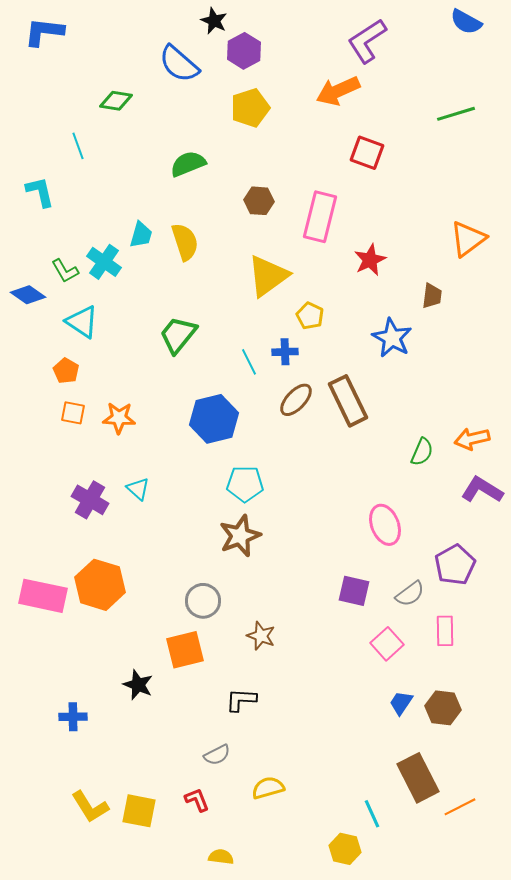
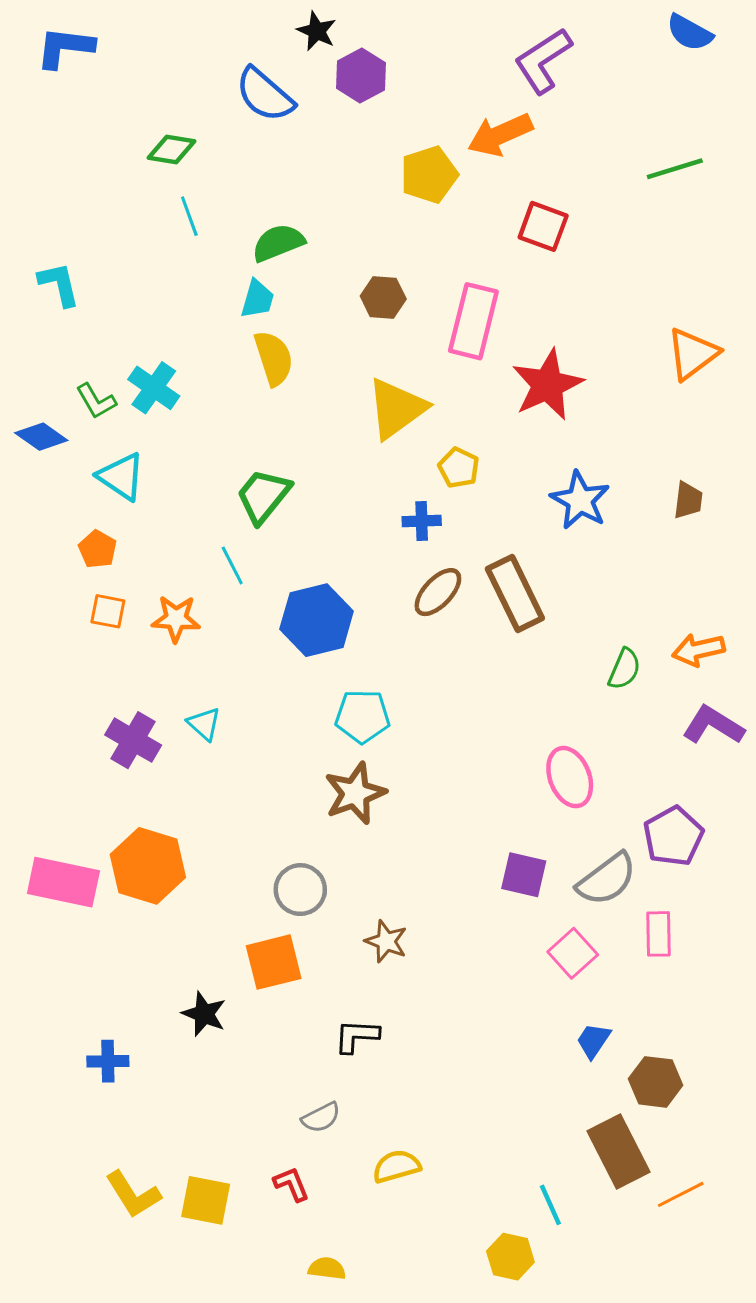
yellow pentagon: (250, 108) -> (429, 175), moved
cyan line: (78, 146) -> (189, 216), moved
cyan trapezoid: (141, 235) -> (257, 299), moved
red star: (370, 260) -> (547, 385), size x1.5
brown trapezoid: (432, 296) -> (688, 500), moved
cyan line: (249, 362) -> (232, 565), moved
gray semicircle: (410, 594) -> (607, 879), size x1.4
brown hexagon: (443, 708) -> (656, 1082), moved

